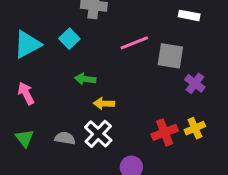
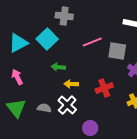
cyan square: (69, 39) -> (47, 39), size x1.5
red cross: (165, 132) -> (104, 88), moved
green triangle: (25, 138) -> (16, 108), size x1.5

